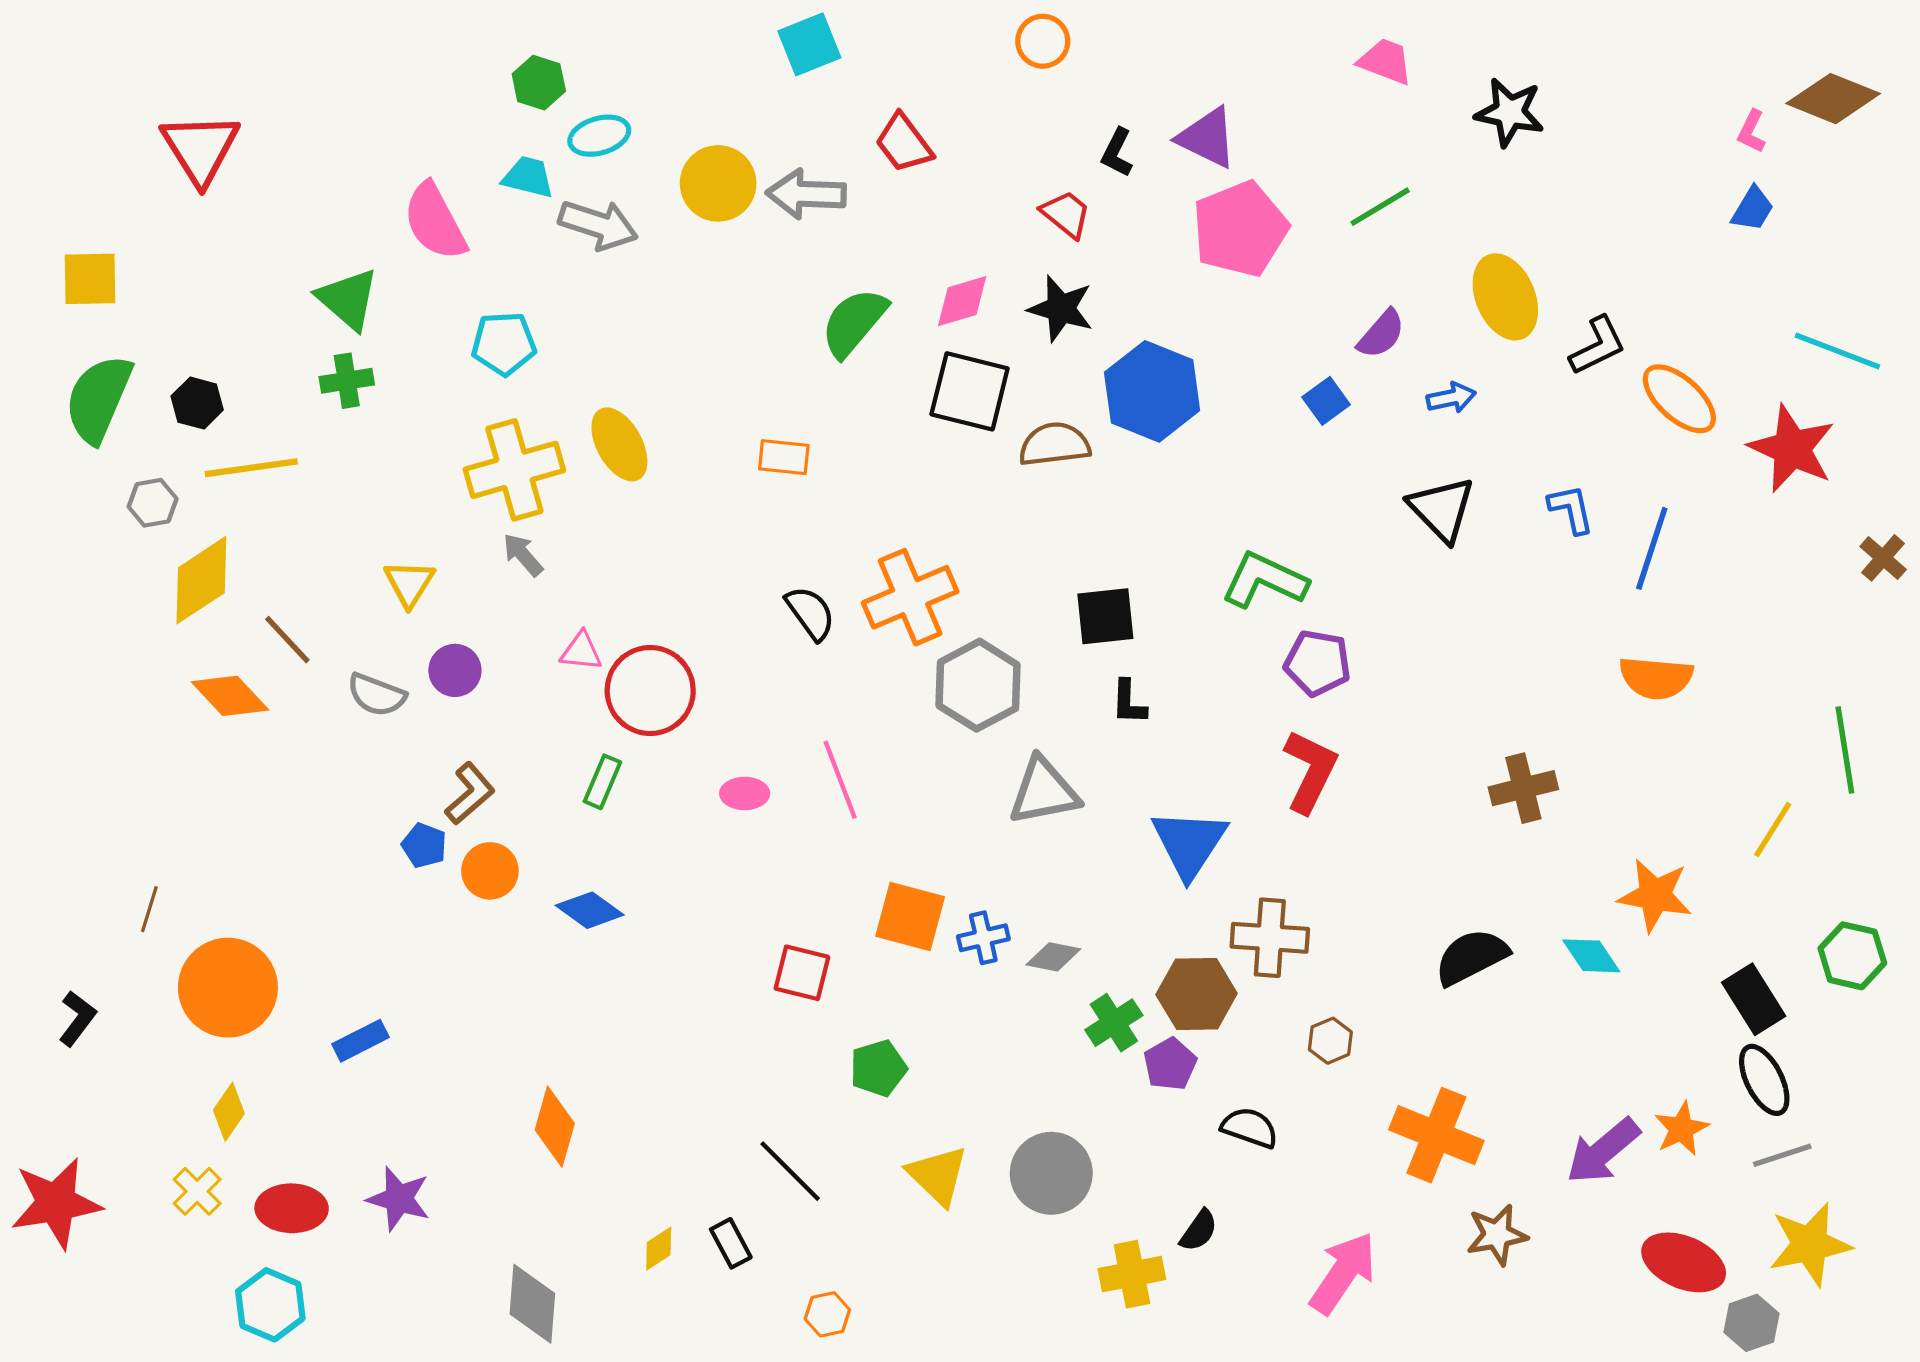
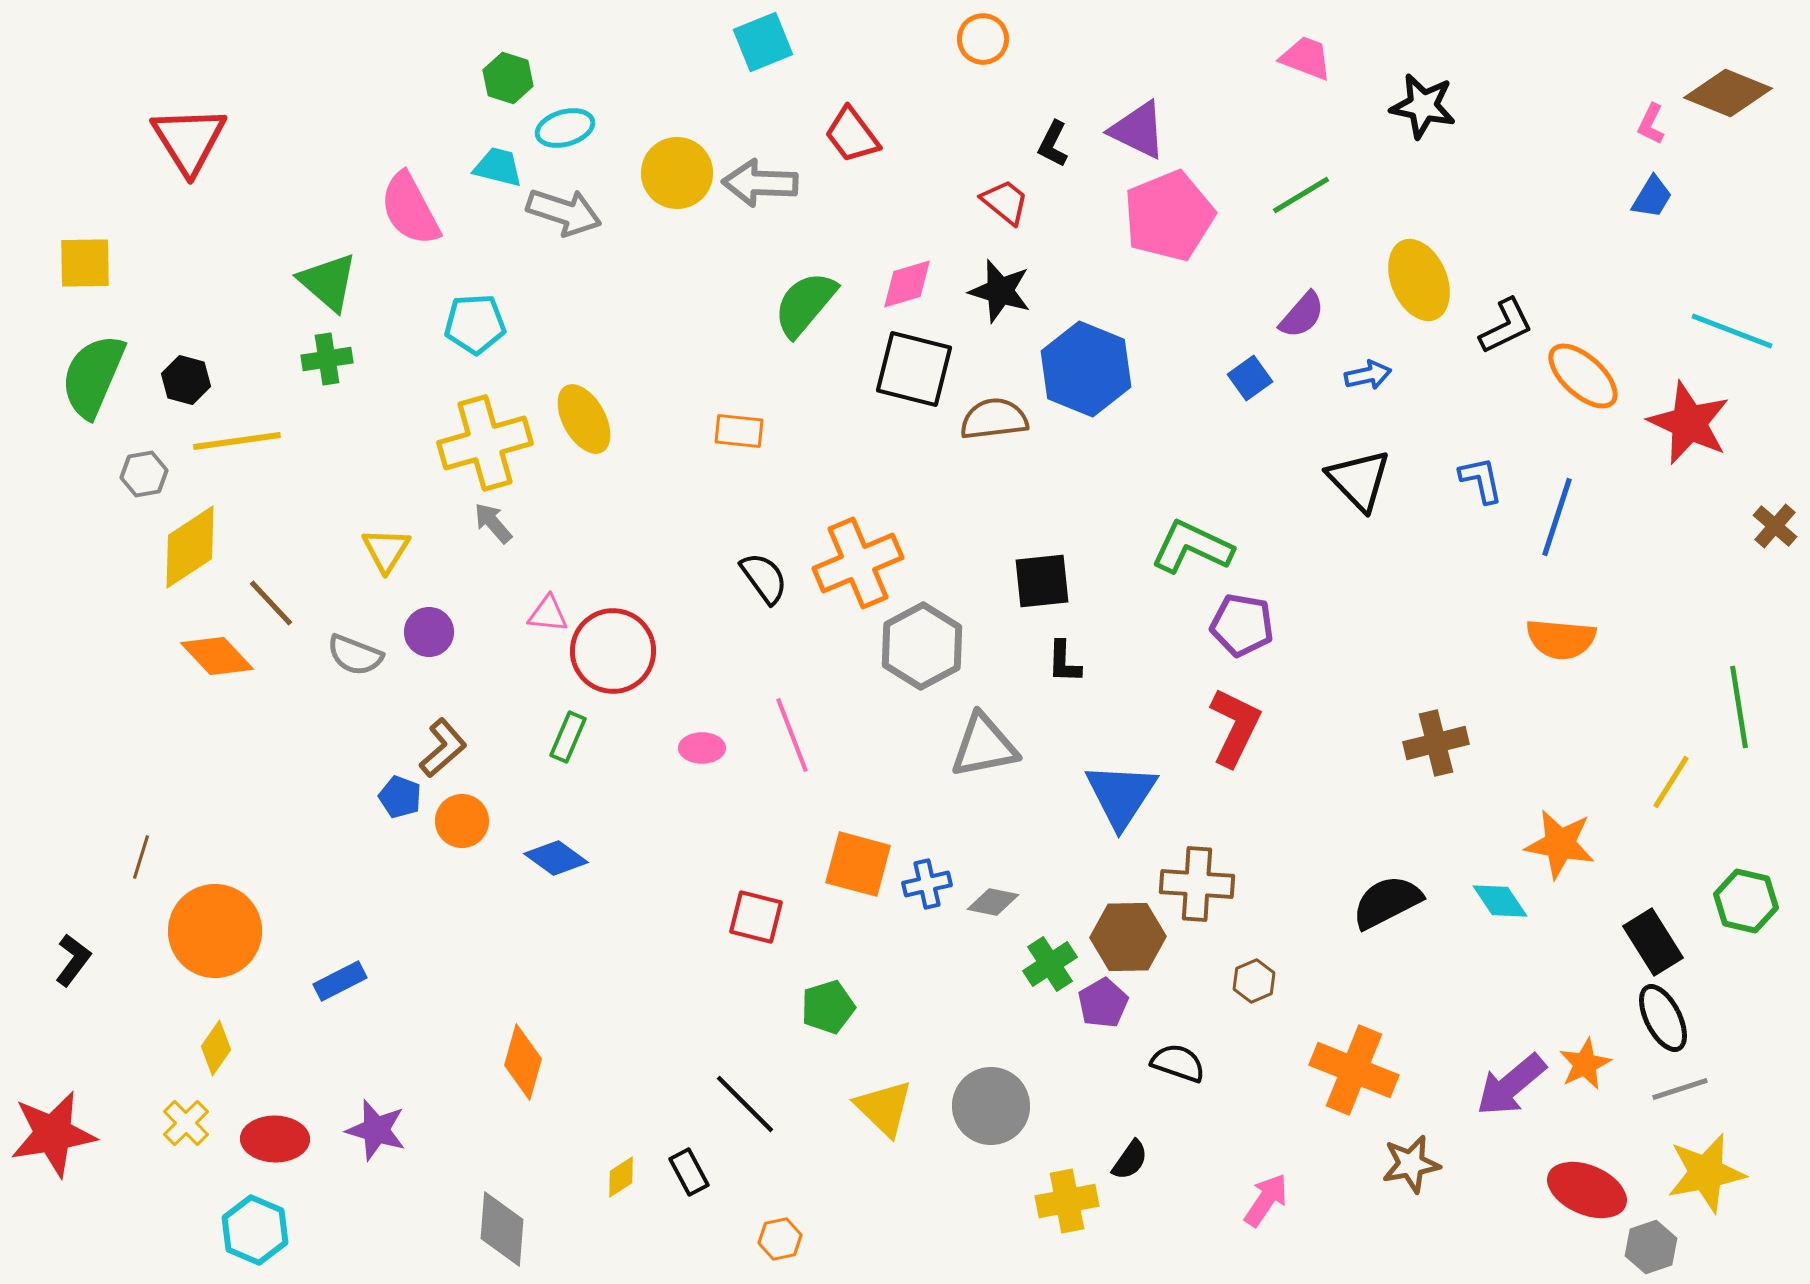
pink arrow: (1343, 1273) -> (1266, 1200), size x0.7

